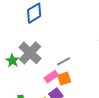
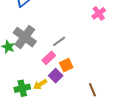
orange square: (64, 79) -> (66, 65), moved

